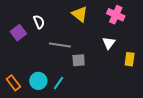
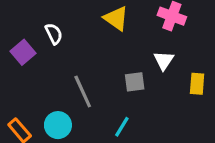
gray line: (60, 45) -> (83, 92), moved, turned 60
gray square: (79, 60) -> (135, 82), moved
cyan line: (58, 83) -> (122, 127), moved

